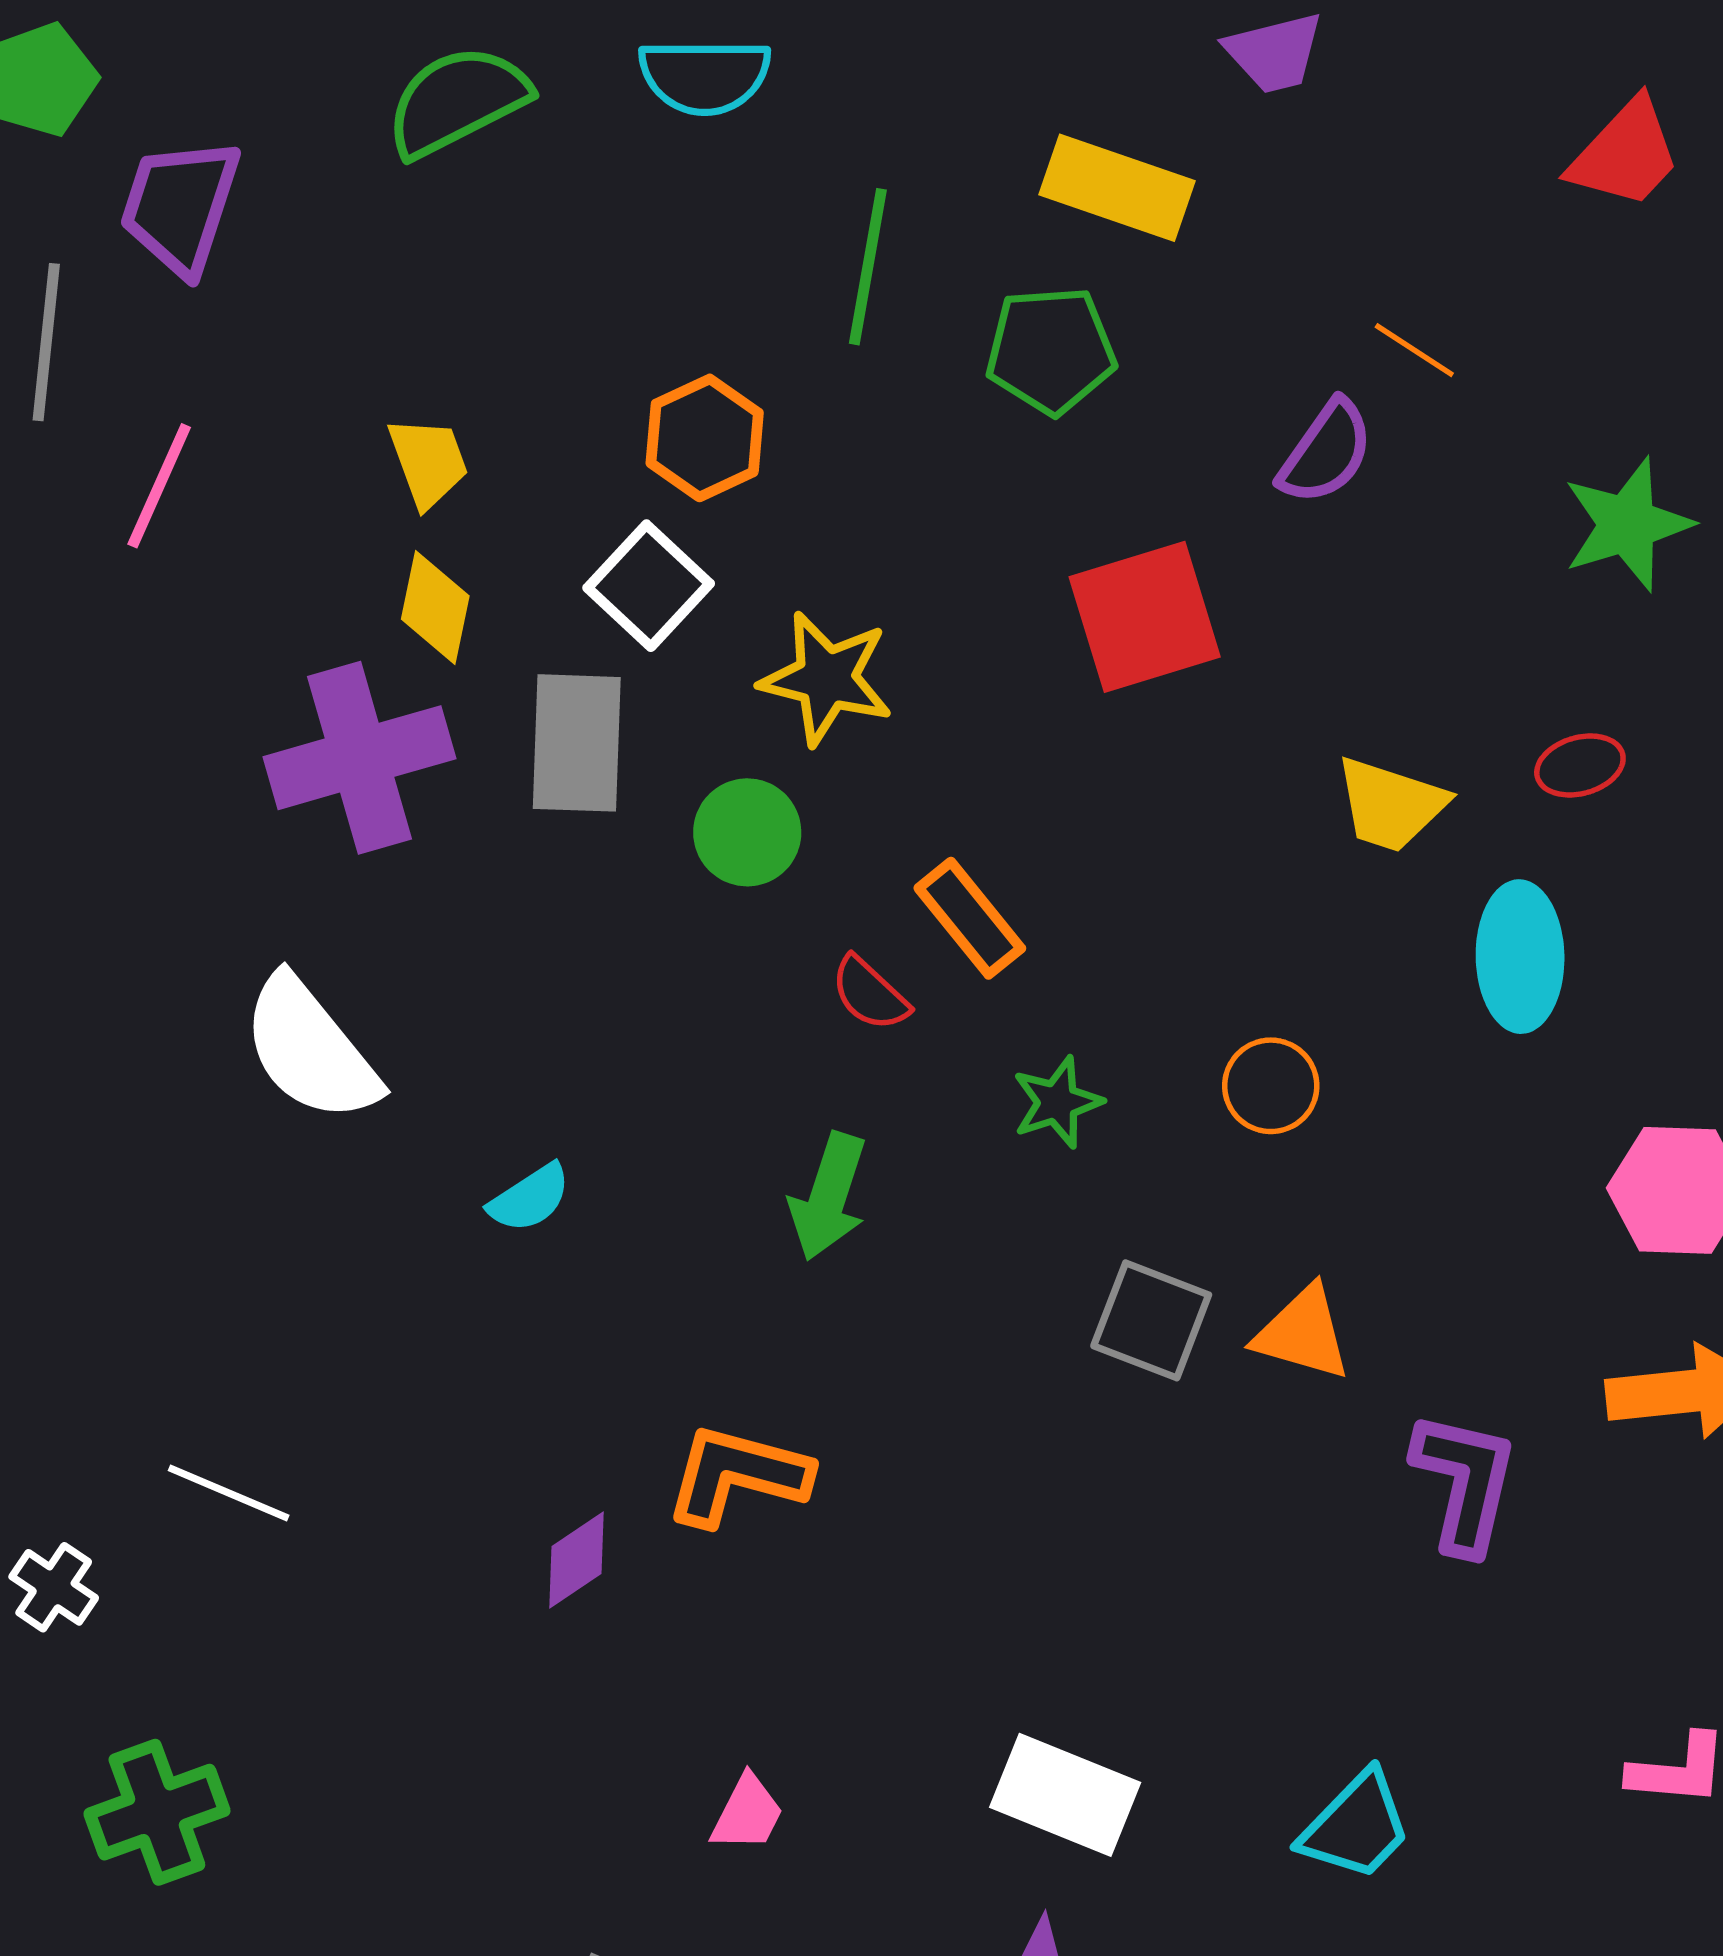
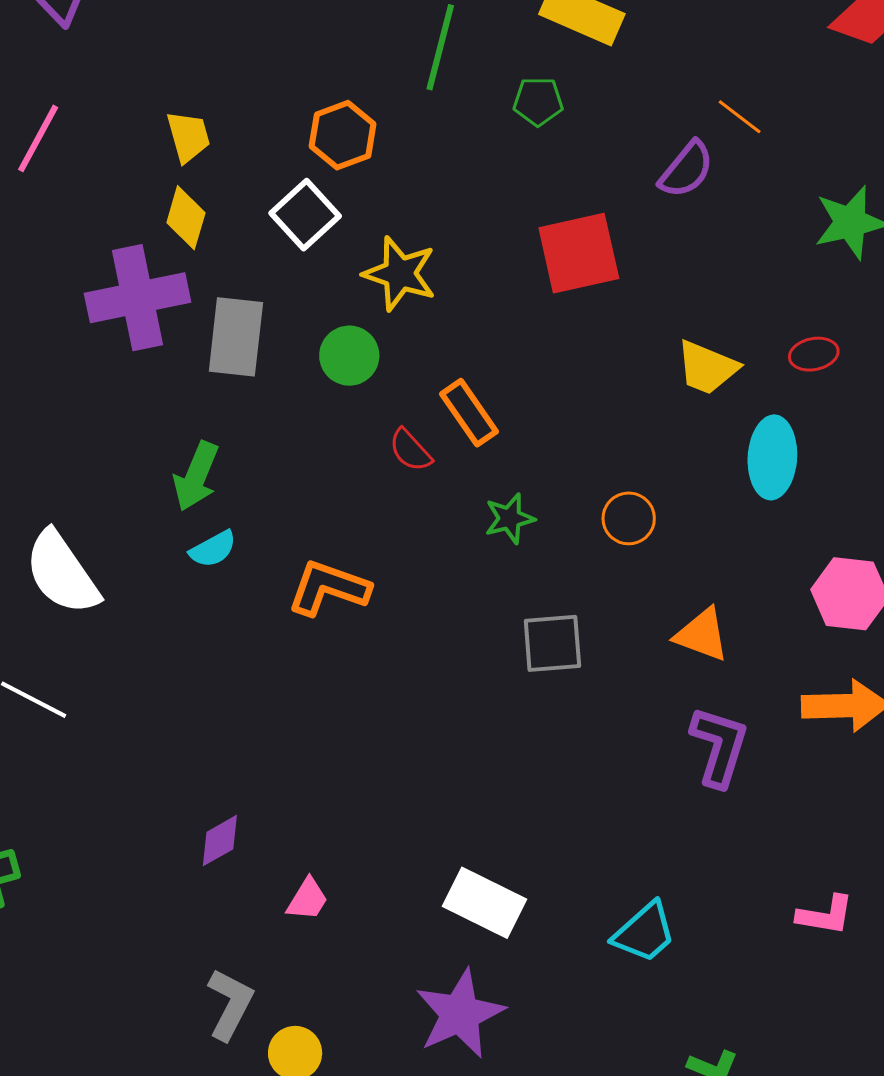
green pentagon: (1051, 350) -> (538, 101), size x0.7
gray rectangle: (577, 743) -> (236, 337), moved
white semicircle: (310, 1049) -> (62, 573), moved
green arrow: (828, 1197) -> (196, 476), moved
gray square: (1151, 1320) -> (552, 643), turned -30
orange triangle: (1303, 1333) -> (702, 635), moved
orange L-shape: (737, 1475) -> (329, 588), moved
purple diamond: (576, 1560) -> (220, 841), moved

